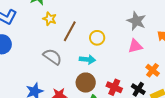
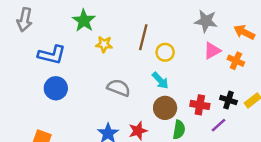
brown line: (70, 31) -> (143, 37), moved
cyan arrow: (87, 59) -> (160, 81), turned 56
orange cross: (153, 70) -> (236, 61), moved

